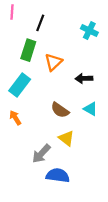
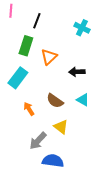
orange arrow: (15, 118) -> (29, 109), moved

